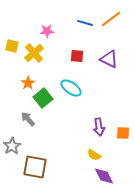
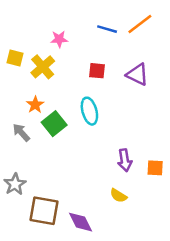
cyan ellipse: (71, 88) -> (89, 111), turned 40
gray arrow: (28, 119) -> (21, 132), moved
purple diamond: (104, 176) -> (81, 222), moved

